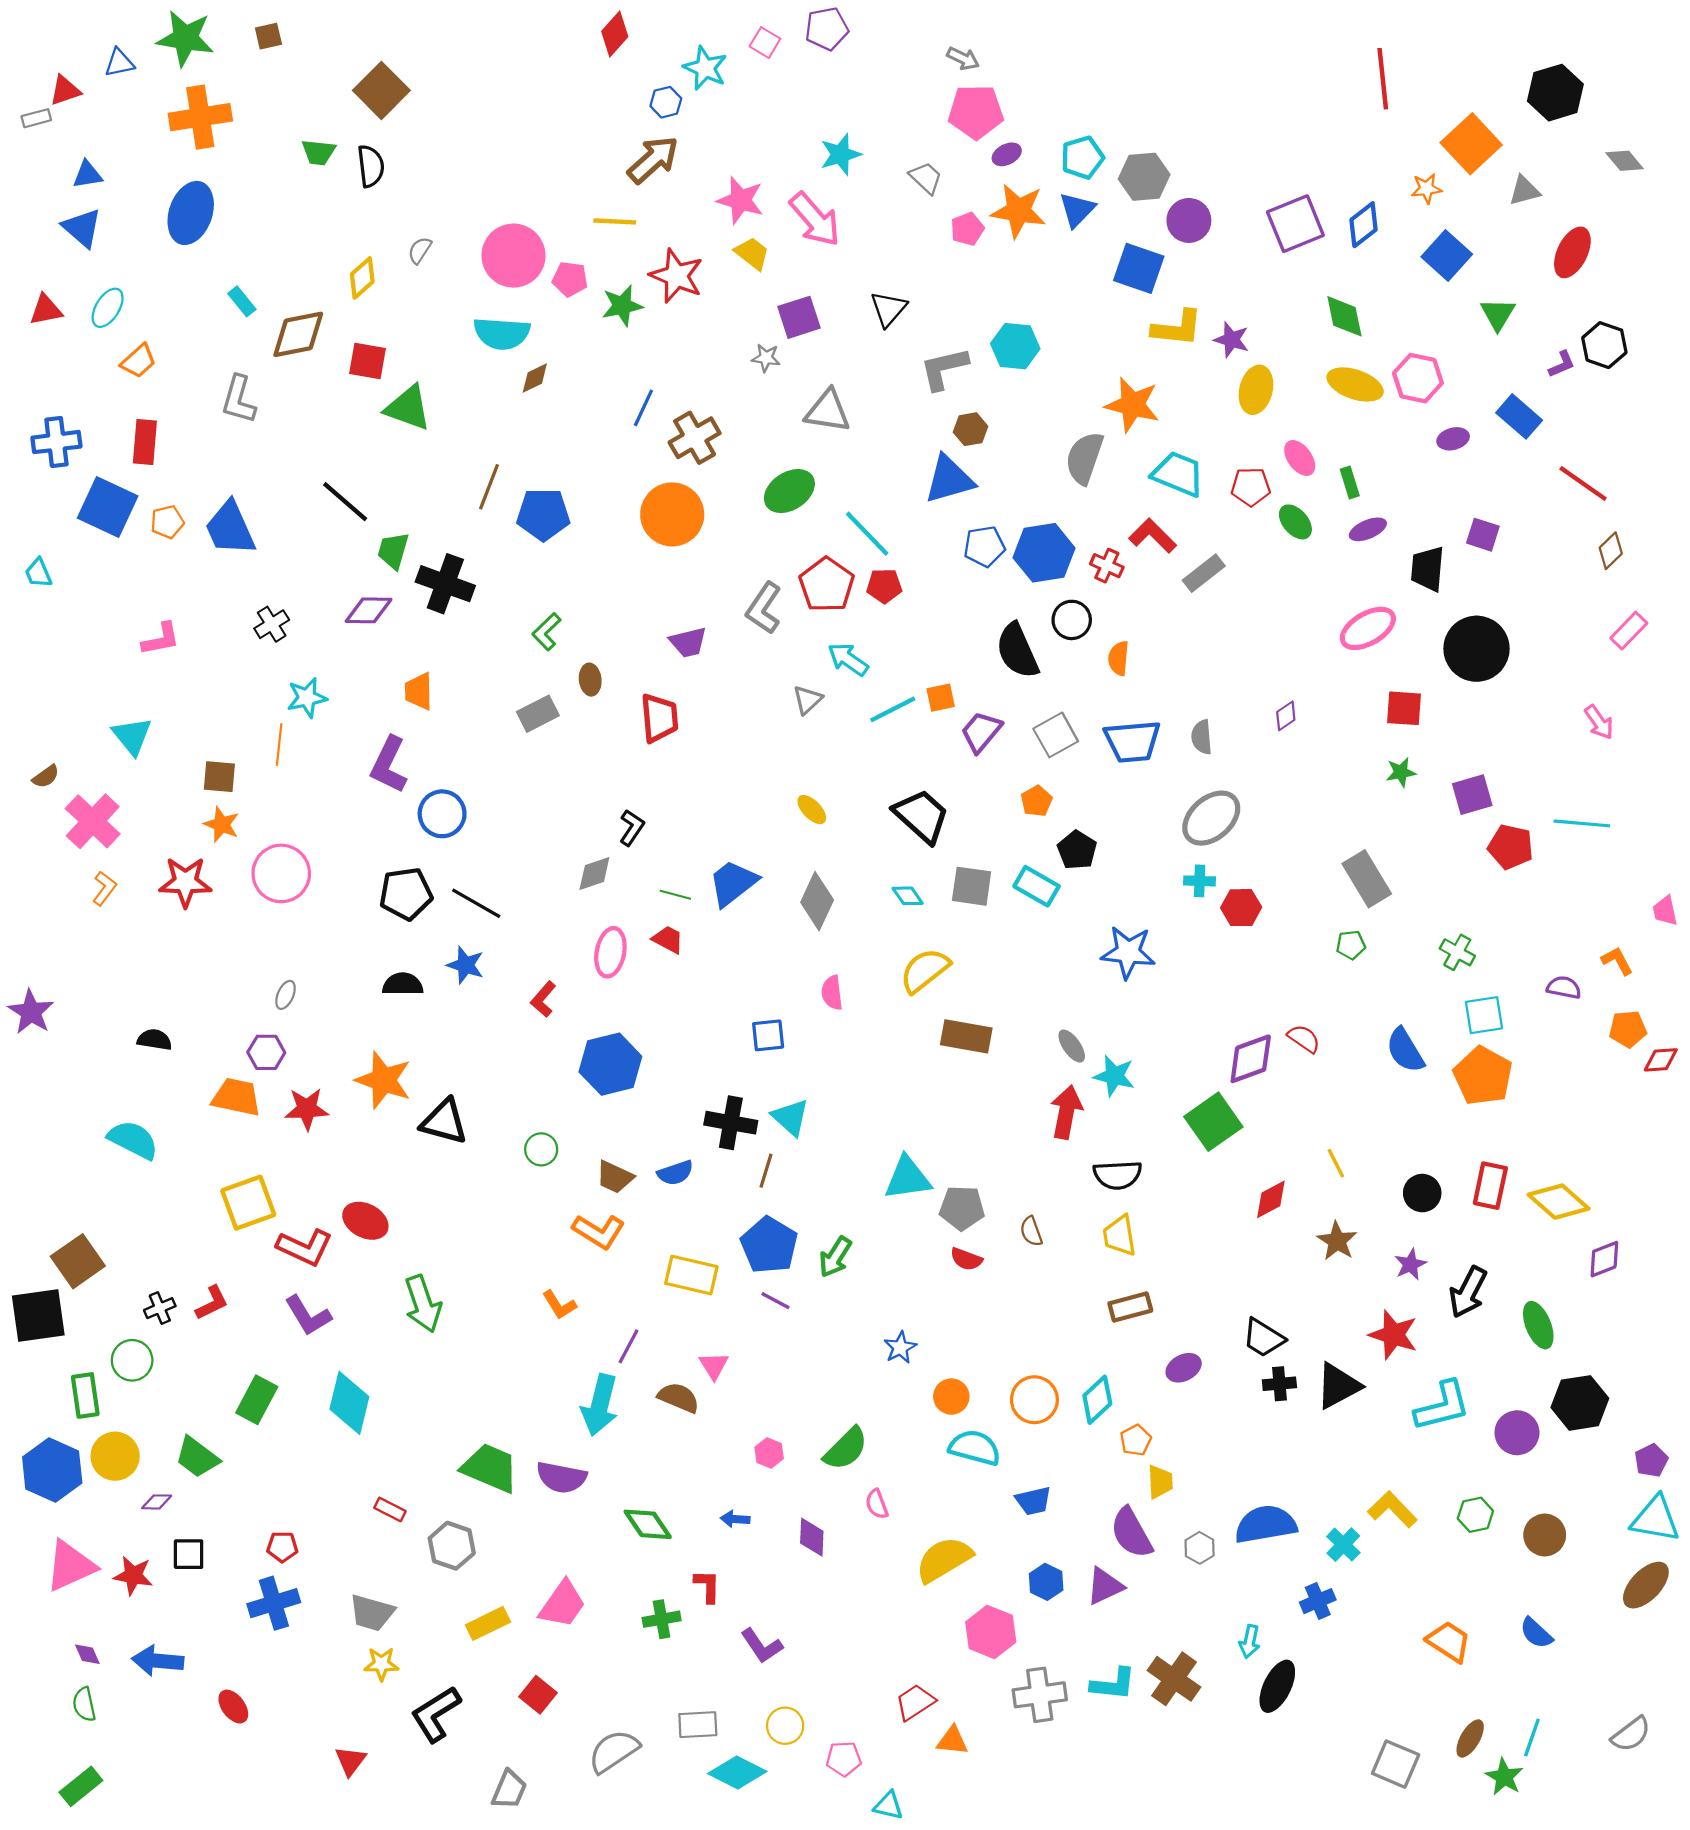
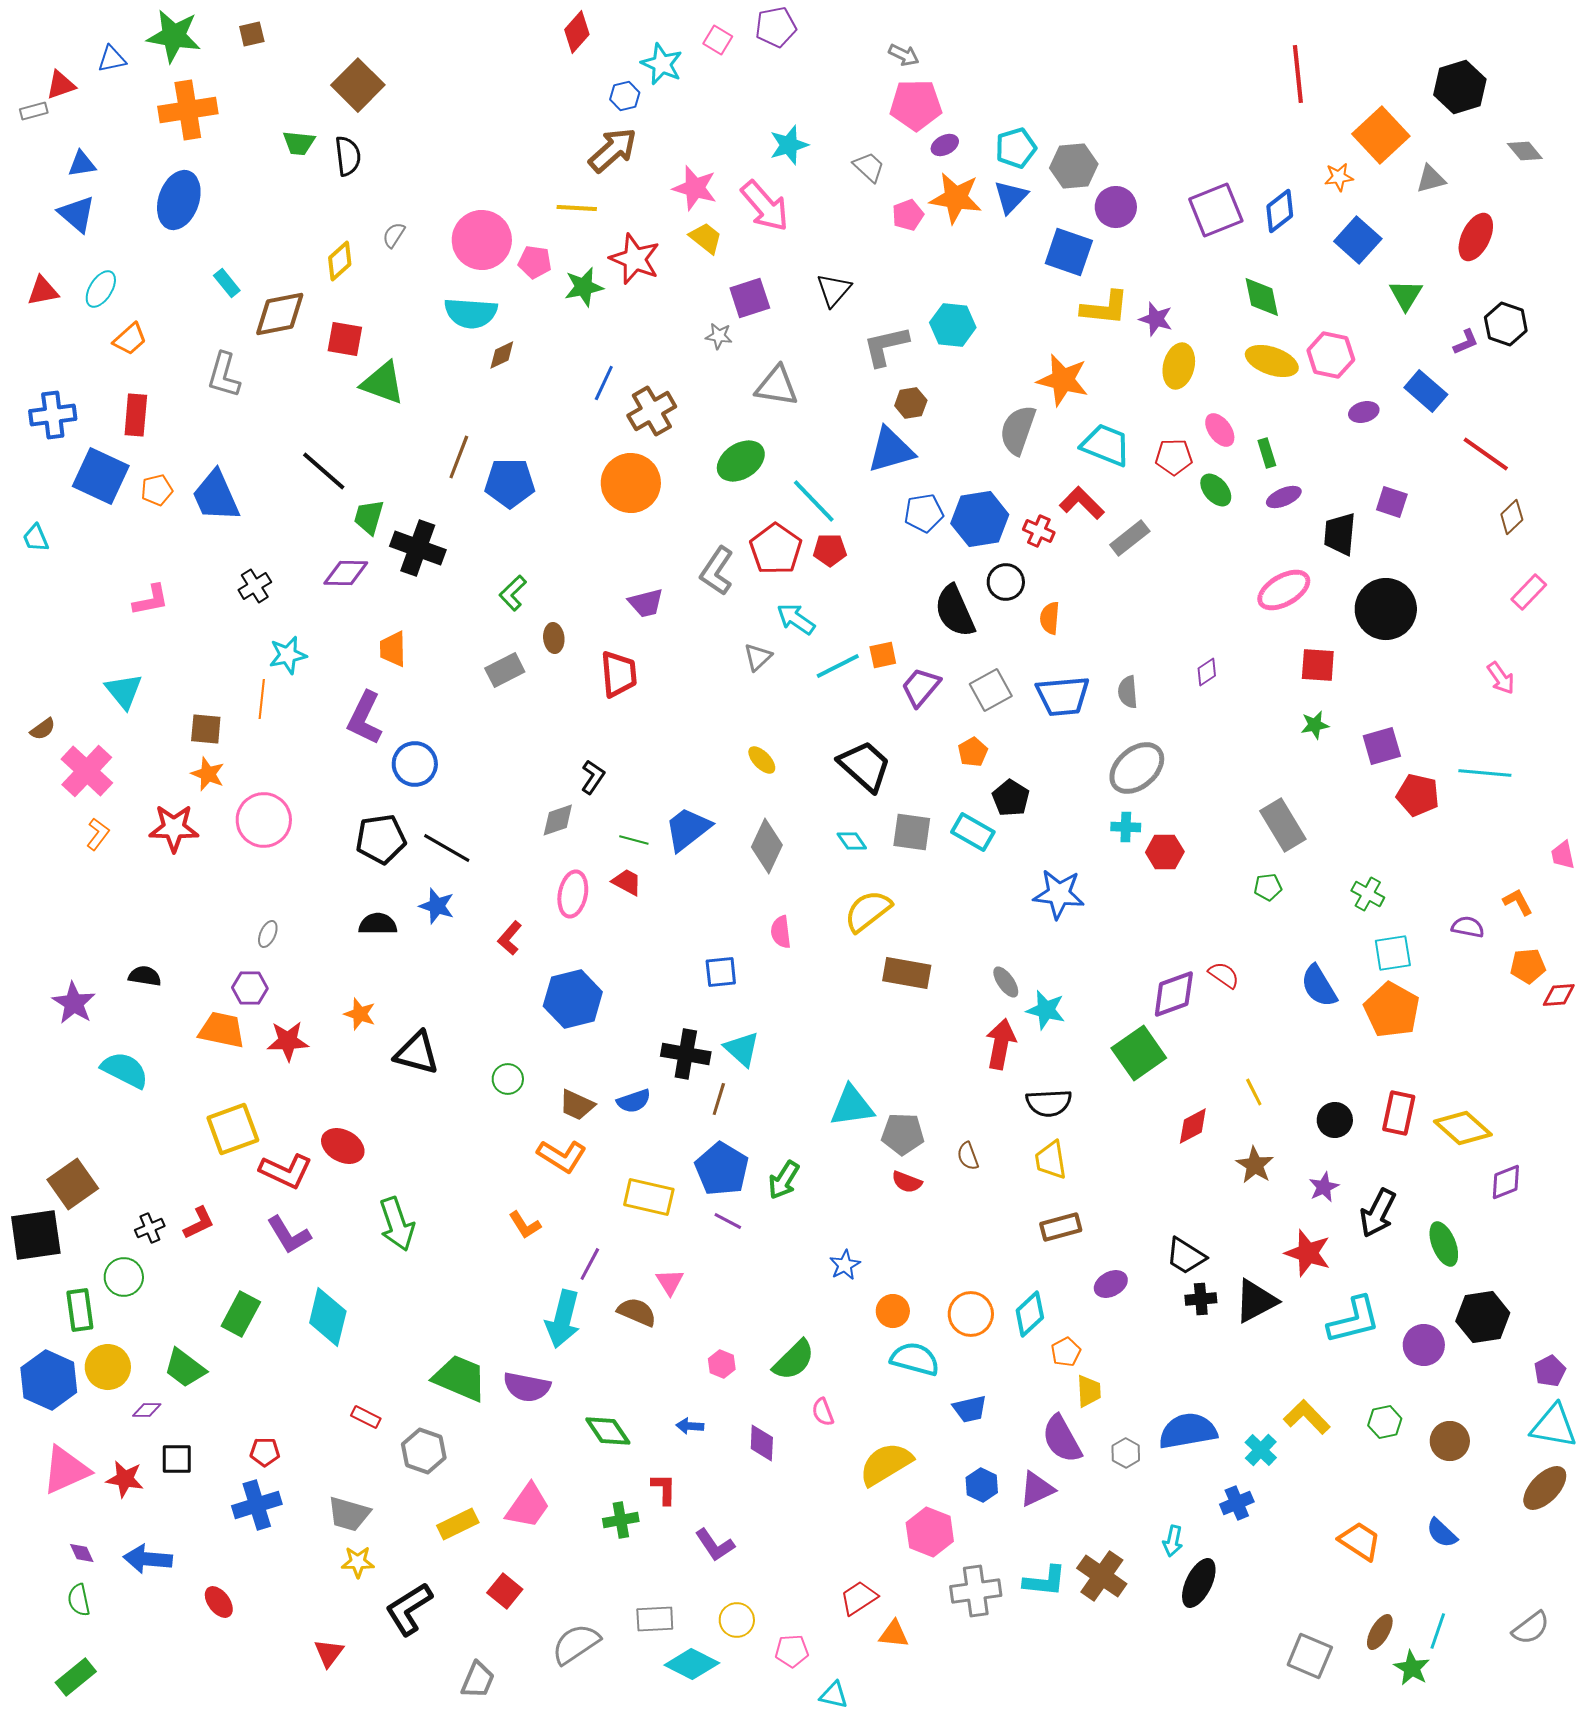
purple star: (31, 1012) -> (74, 1003), moved
orange star: (384, 1080) -> (360, 1014), size x0.6

